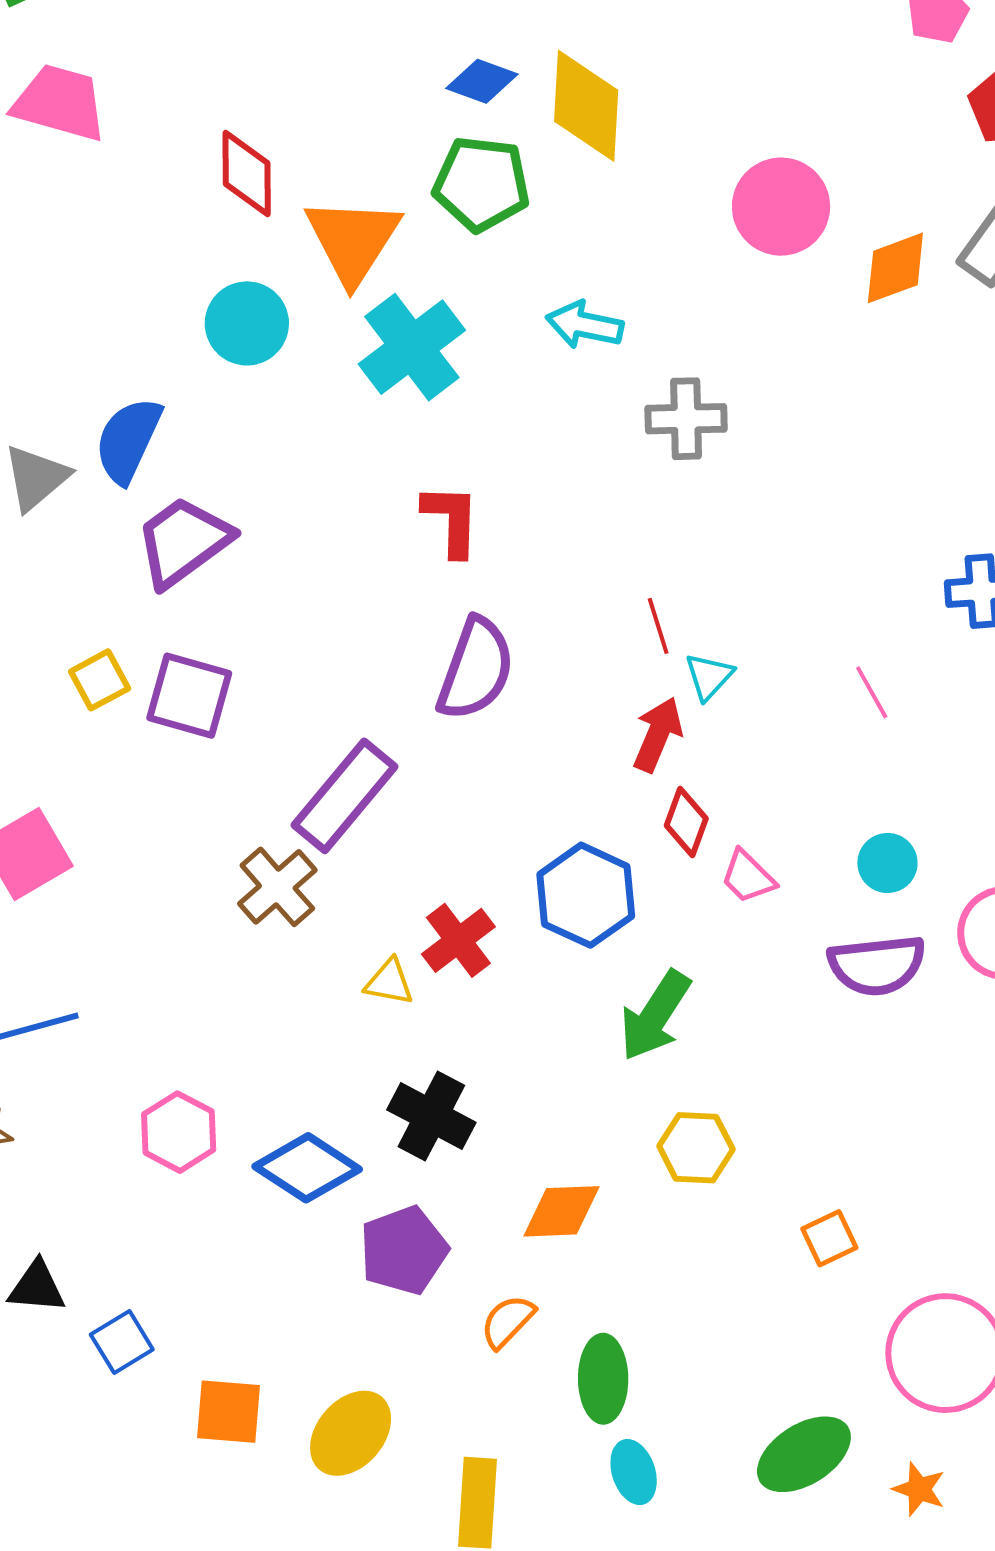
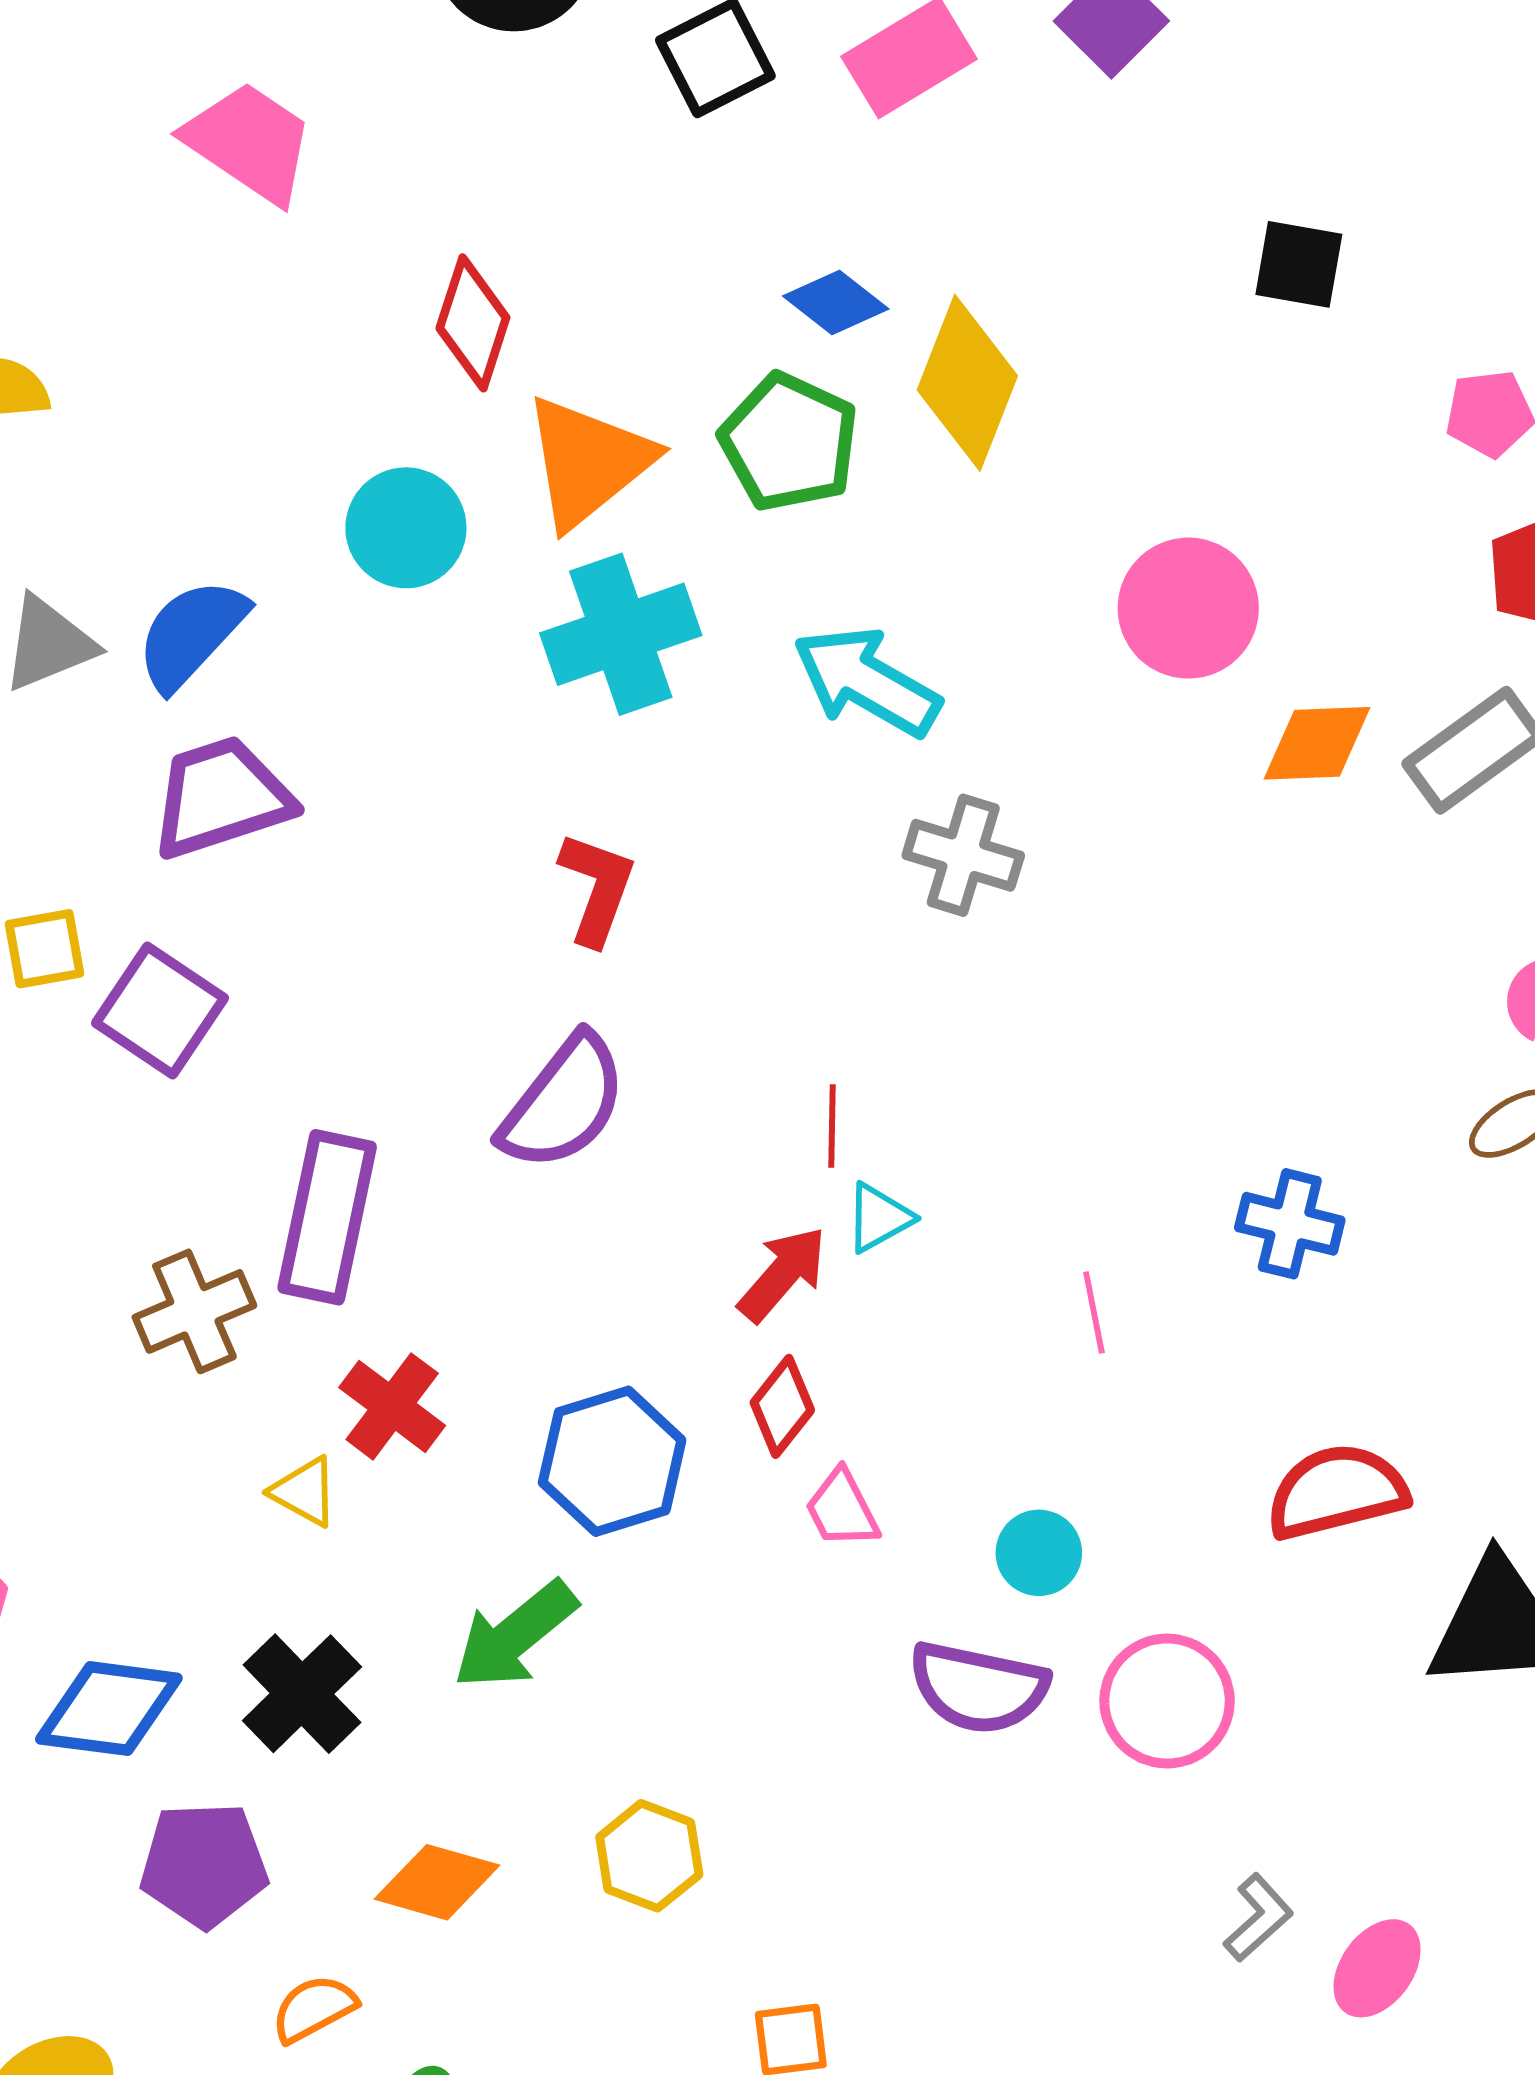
cyan arrow: (585, 325) -> (867, 681), size x1.4
purple rectangle: (344, 796) -> (327, 1217), turned -46
red cross: (458, 940) -> (392, 1406), moved, turned -34
green arrow: (655, 1016) -> (515, 1635), moved
blue diamond: (307, 1168) -> (109, 1709), turned -44

